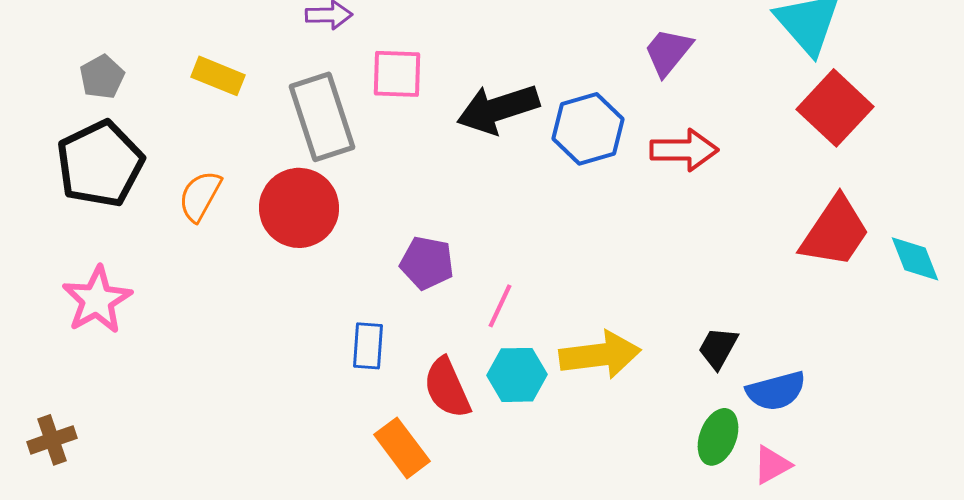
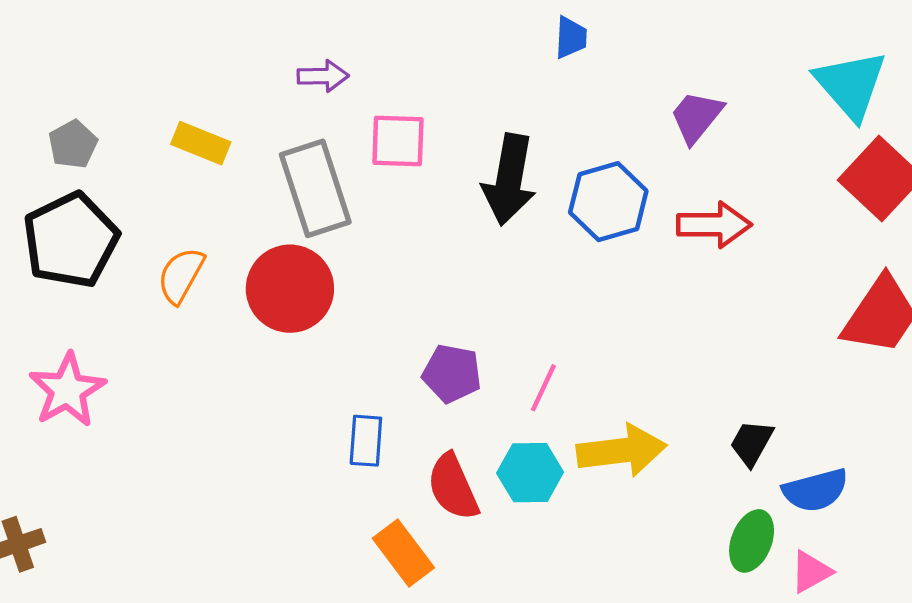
black arrow: (498, 109) -> (509, 180), turned -62
purple pentagon: (427, 263) -> (452, 373), moved
pink line: (500, 306) -> (543, 388), moved

